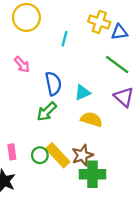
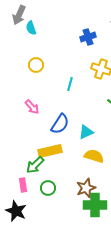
yellow circle: (26, 17) -> (36, 65), size x0.6
blue semicircle: (53, 84) -> (60, 124), turned 45
green arrow: (47, 112) -> (35, 165), moved
yellow rectangle: (58, 155) -> (50, 151), moved, turned -60

